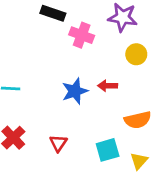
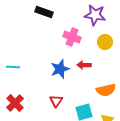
pink cross: (82, 35) -> (72, 37), moved
red triangle: (58, 143) -> (56, 101), moved

